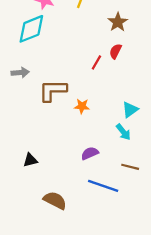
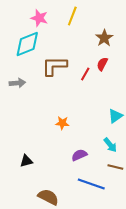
brown L-shape: (53, 91) -> (54, 66), moved
orange star: (82, 106) -> (62, 123), moved
cyan arrow: (123, 132) -> (110, 145), moved

